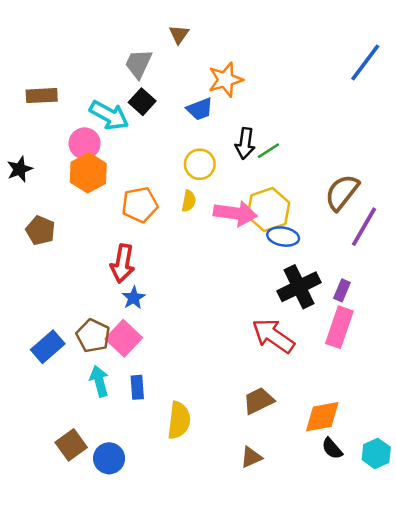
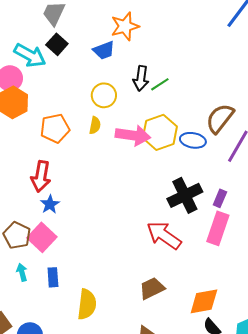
blue ellipse: (283, 237) -> (193, 140), moved
cyan arrow: (99, 381) -> (22, 272), size x0.7

